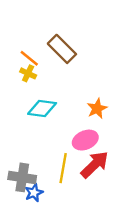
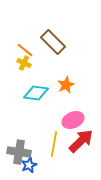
orange star: (97, 109) -> (66, 85), moved

